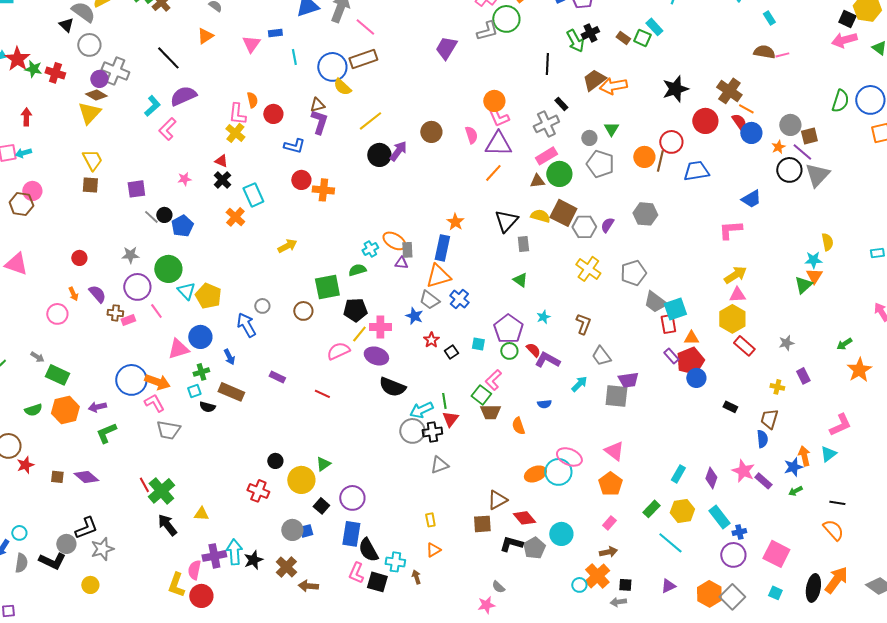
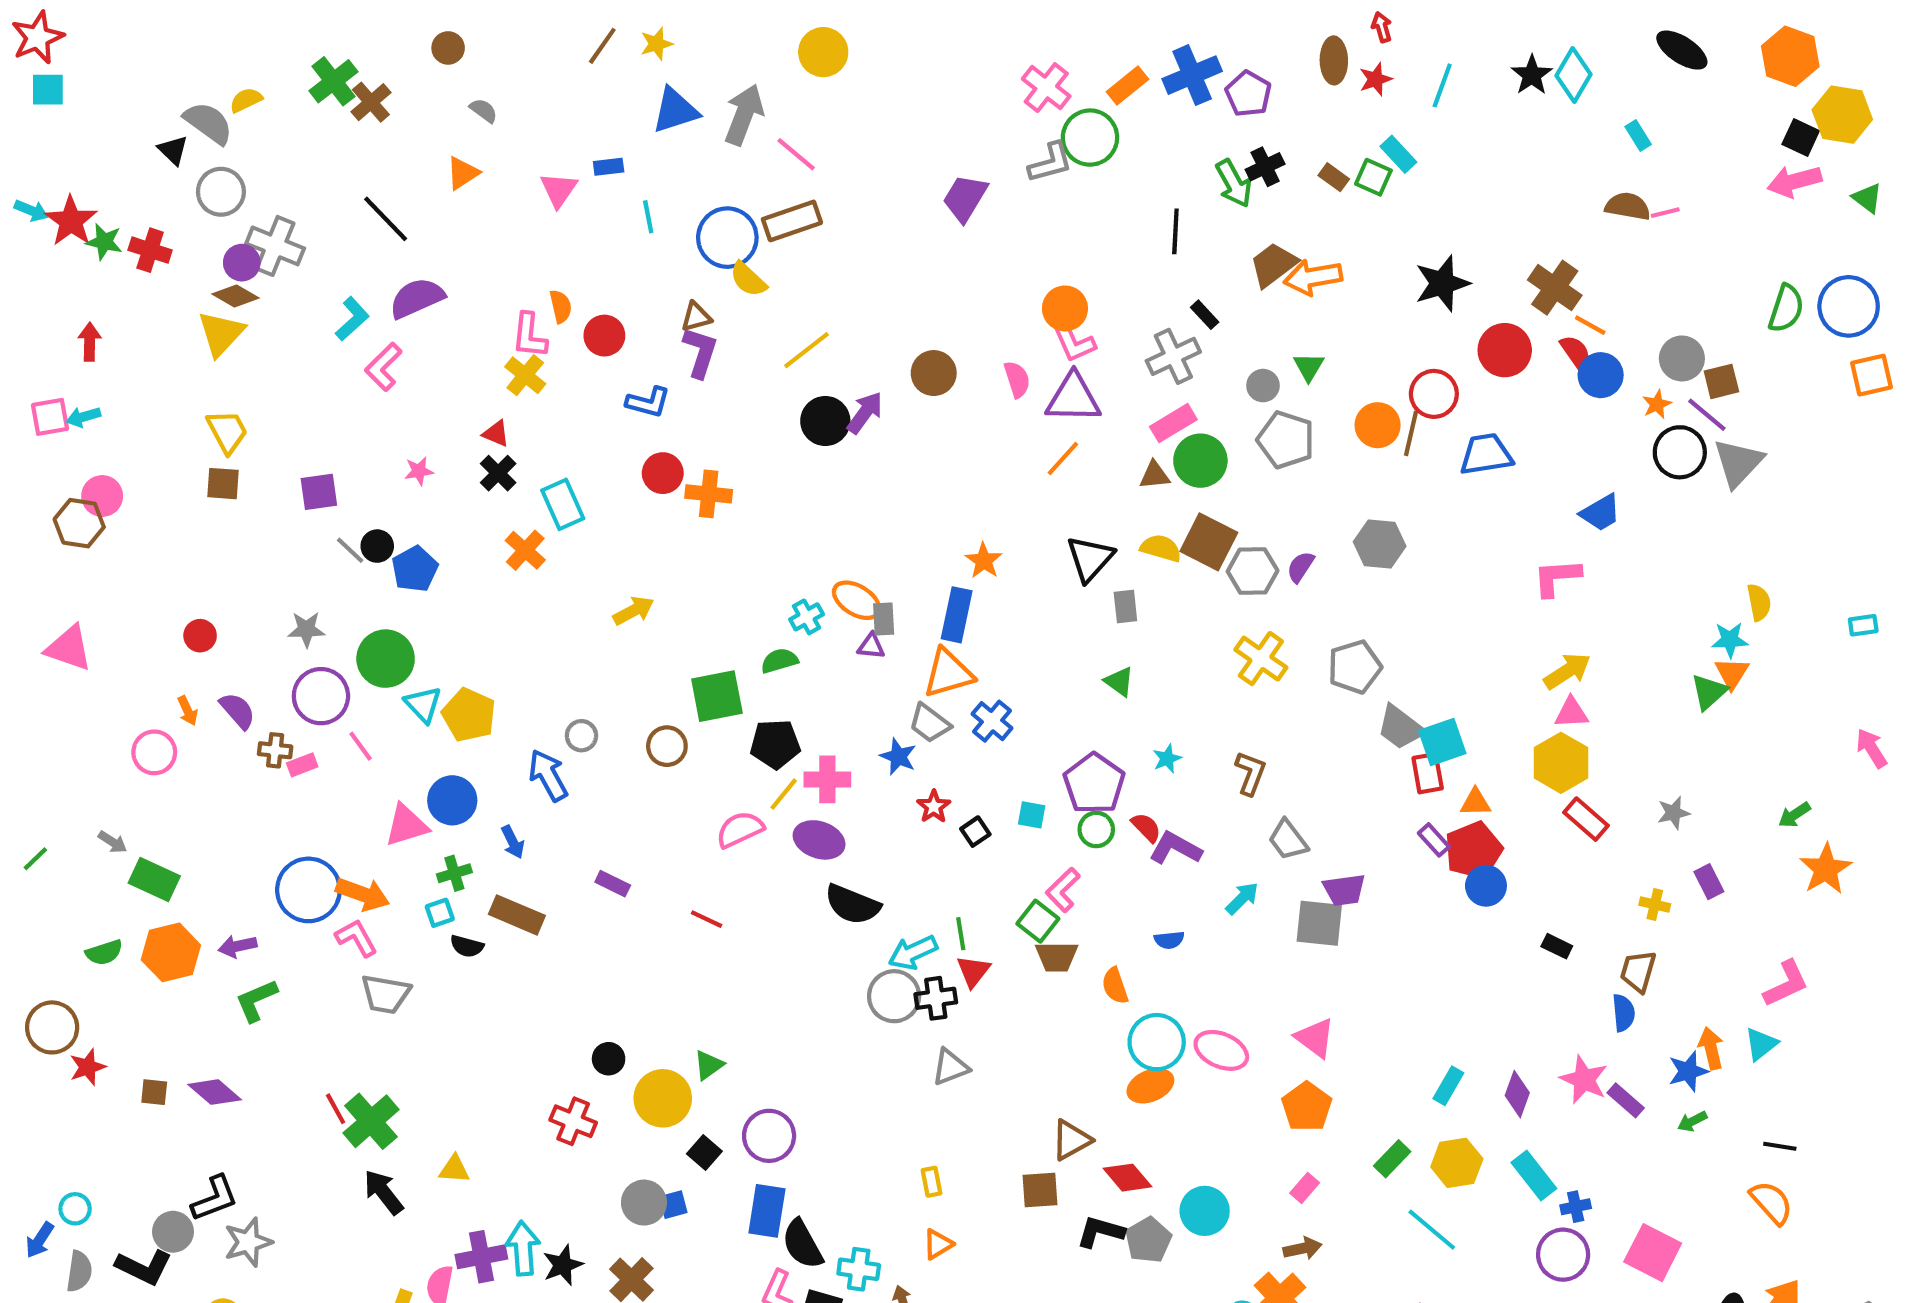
cyan circle: (558, 472) -> (1157, 1042), moved

